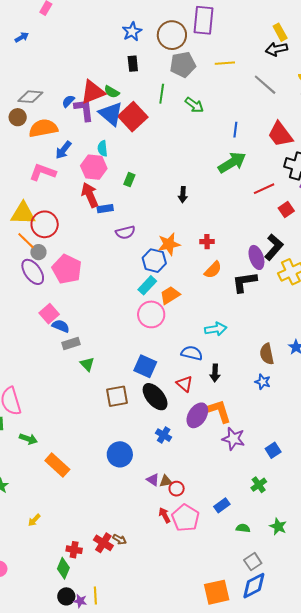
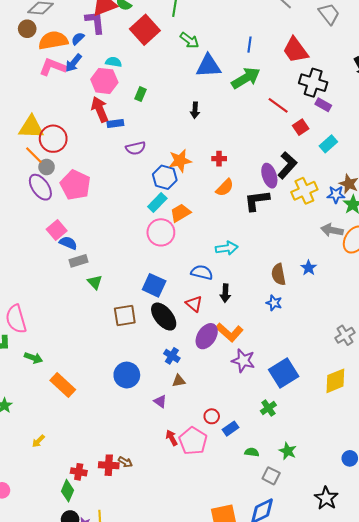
blue semicircle: (68, 101) -> (78, 39), moved
green arrow: (194, 105) -> (189, 40), moved
blue triangle: (111, 114) -> (209, 66), moved, turned -44
cyan semicircle: (103, 148) -> (114, 62), turned 105
pink L-shape: (43, 172) -> (53, 67), moved
red line: (264, 189) -> (278, 105), turned 60
orange L-shape: (220, 411) -> (229, 332), turned 148
blue square: (273, 450) -> (284, 373), size x1.8
brown triangle: (166, 481) -> (179, 381), moved
red circle: (177, 489) -> (212, 416), moved
red cross: (103, 543) -> (109, 465), turned -30
gray square: (253, 562) -> (271, 476), moved, turned -30

